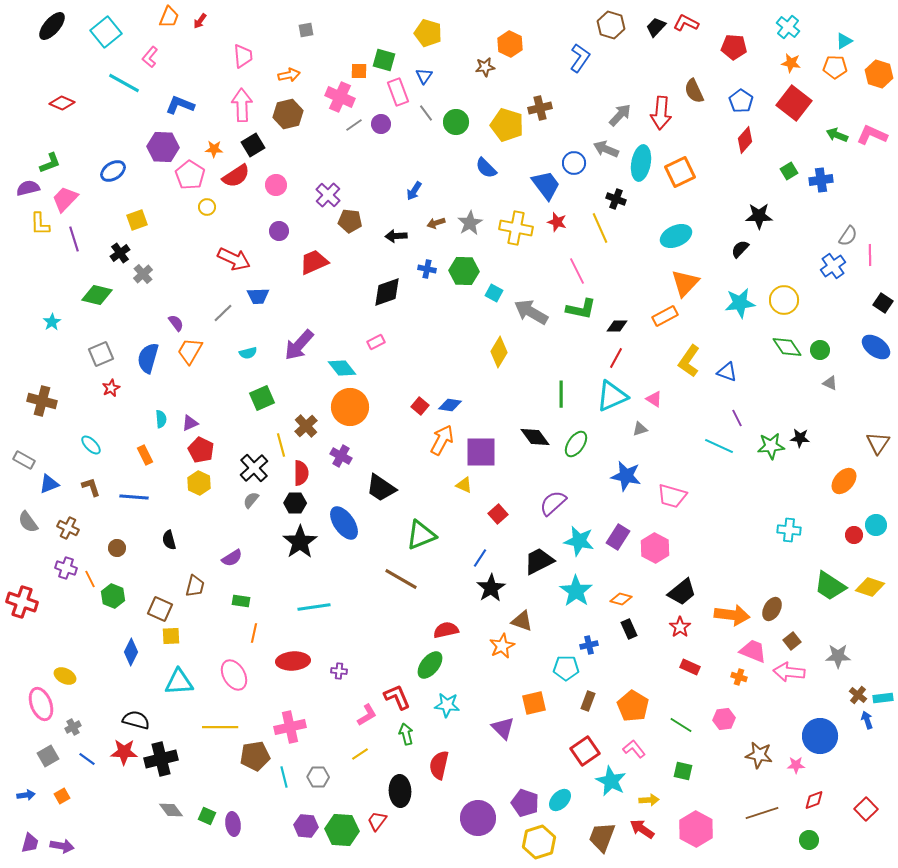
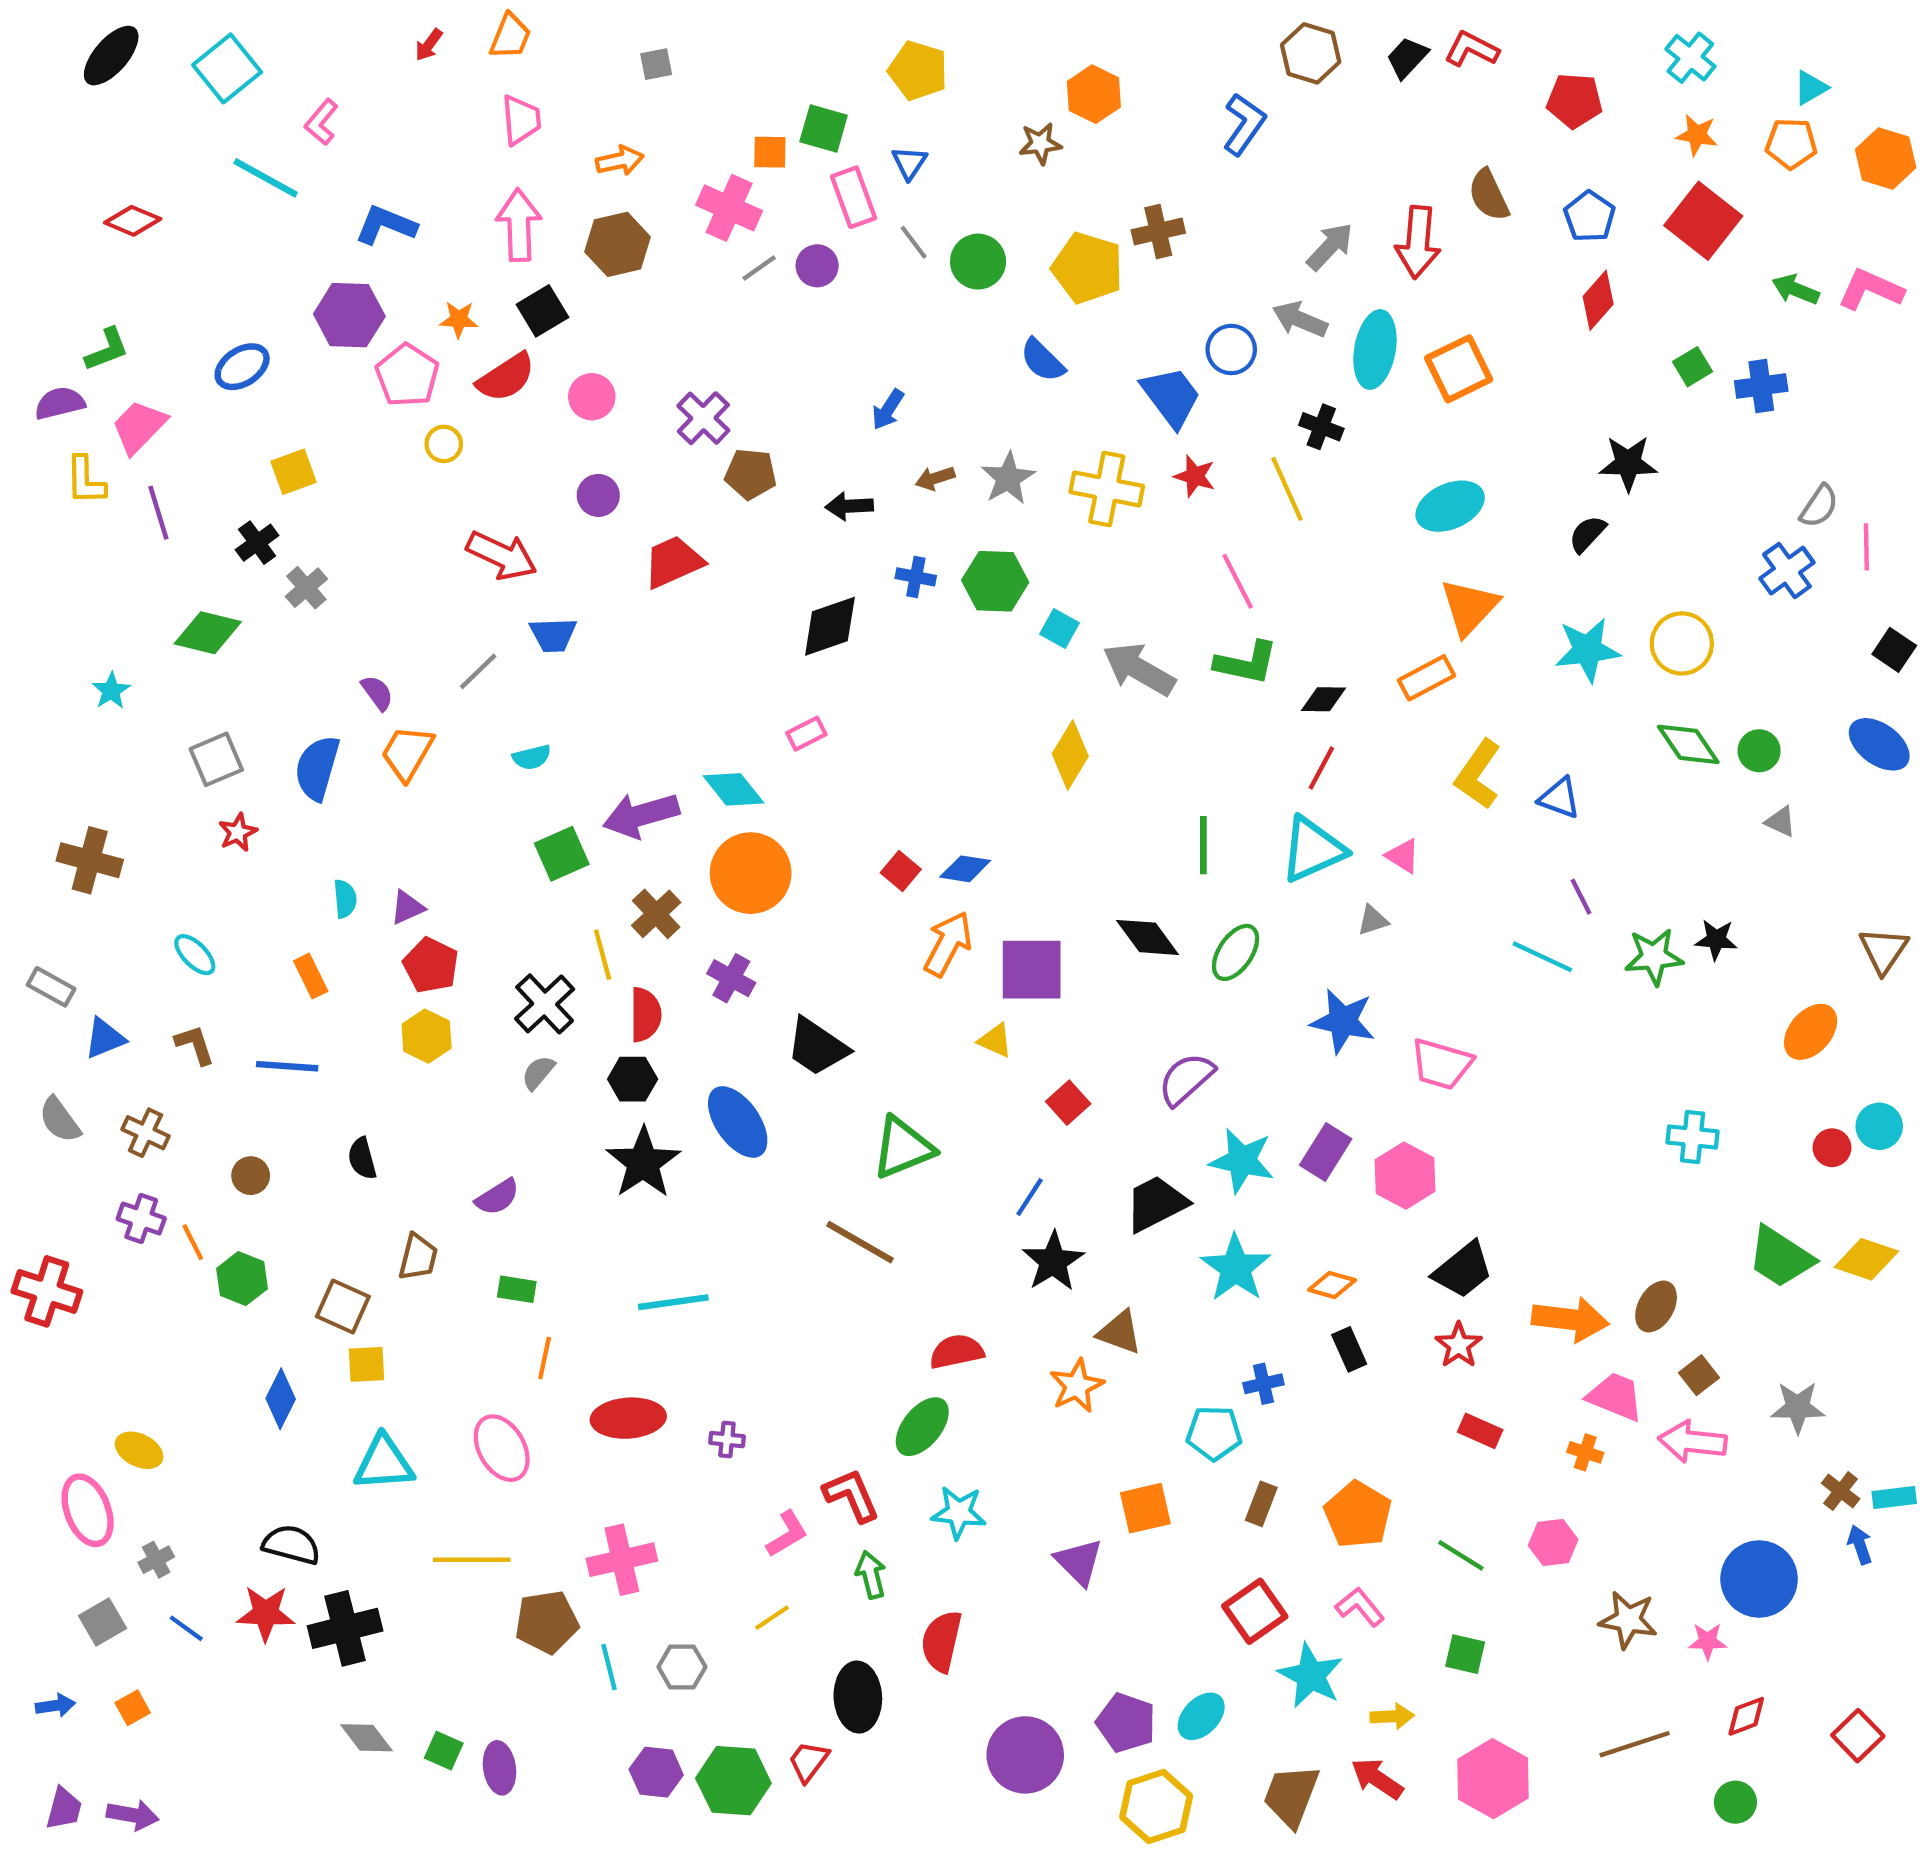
orange trapezoid: (169, 17) -> (510, 36), moved
purple arrow: (299, 345) -> (641, 815), moved, turned 32

